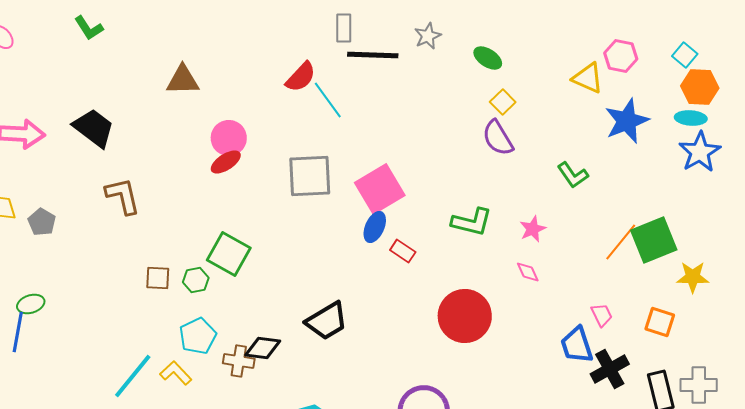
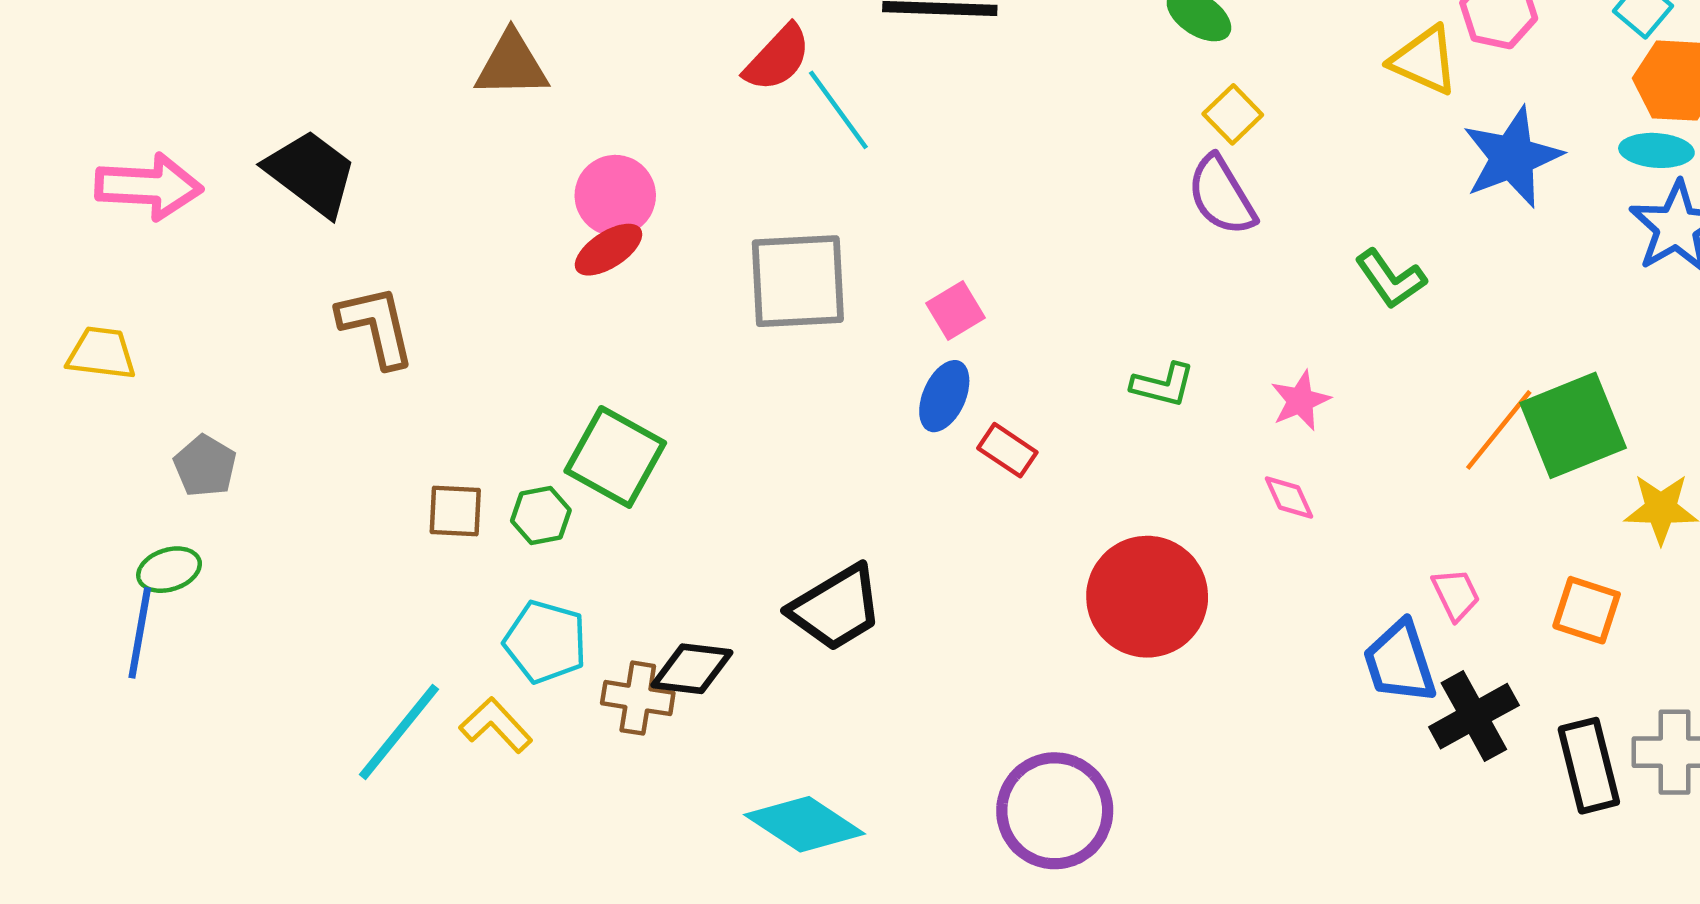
pink square: (380, 189) -> (956, 310), size x0.5
gray pentagon: (42, 222) -> (205, 466), moved
green L-shape: (472, 222) -> (1163, 385), size x0.7
cyan pentagon: (198, 336) -> (545, 642), turned -30

